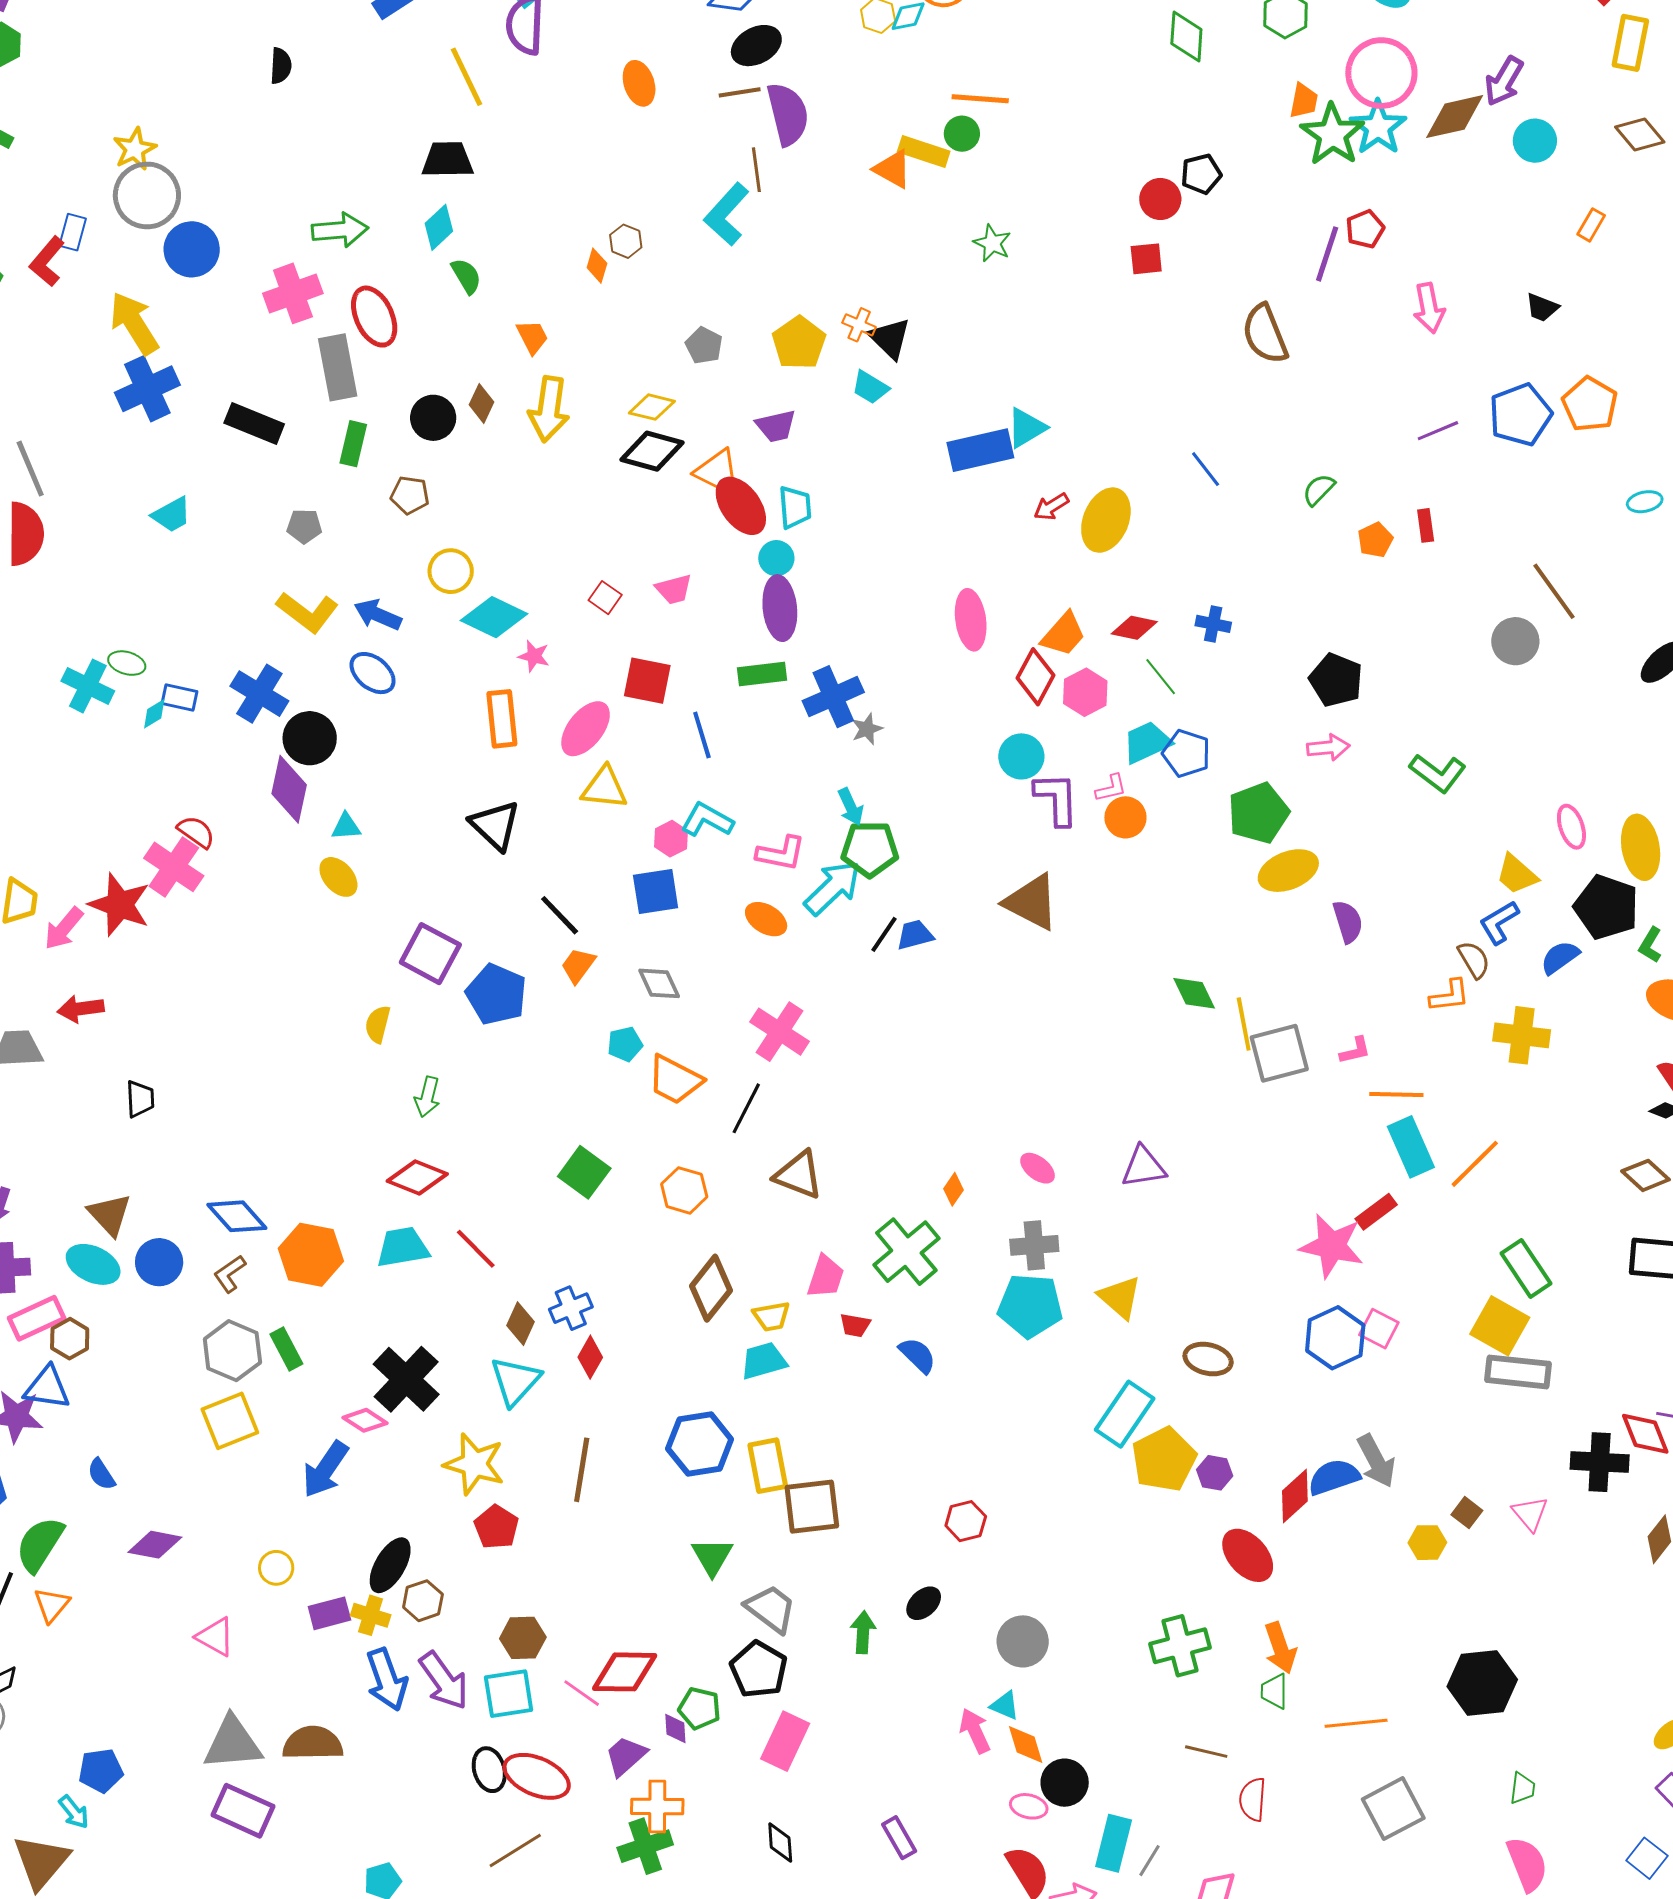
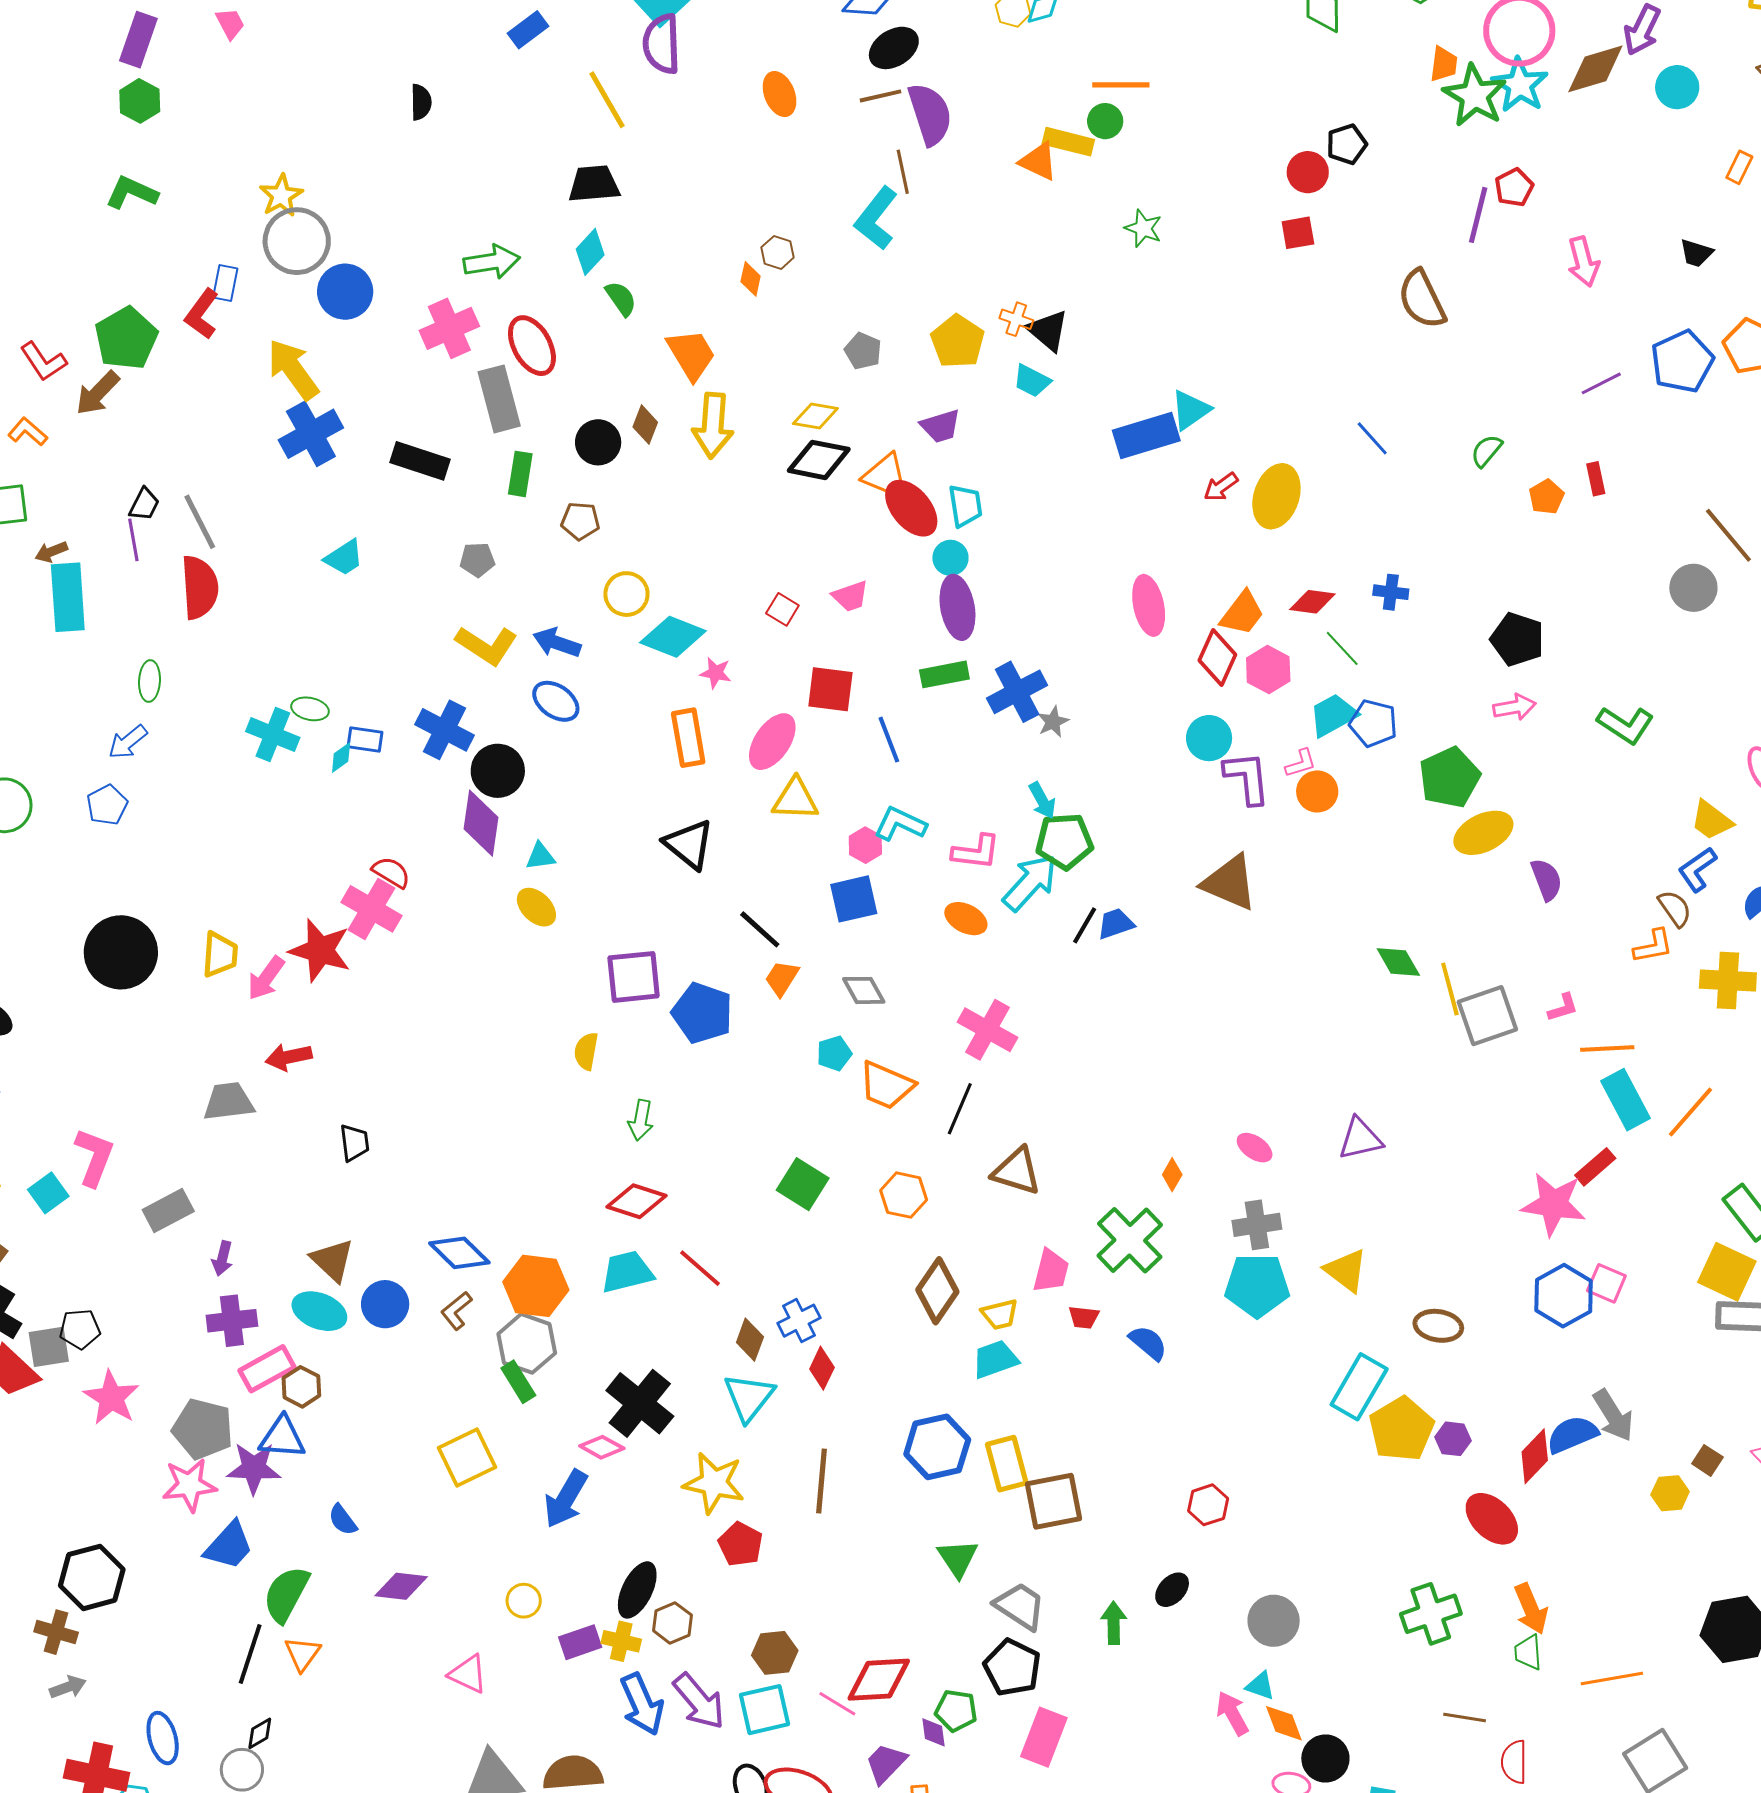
orange trapezoid: (532, 337) -> (691, 355), size x1.5
purple square: (430, 954) -> (634, 977), turned -30
gray hexagon: (232, 1351) -> (527, 1343), moved

